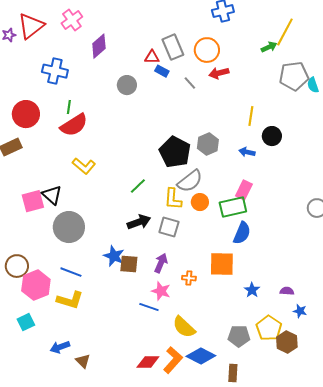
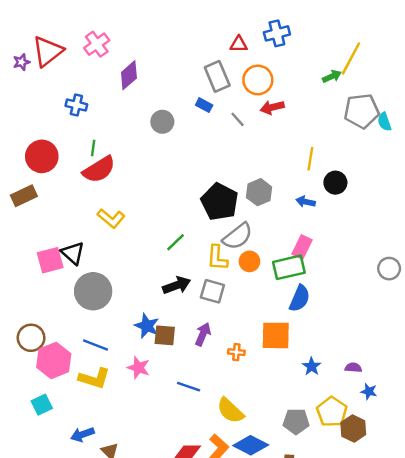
red triangle: (152, 57) -> (239, 44), moved
blue cross: (55, 71) -> (76, 105), size x0.7
pink star: (161, 291) -> (138, 368), moved

